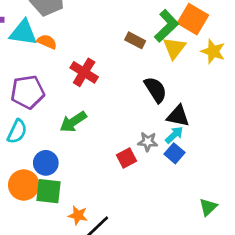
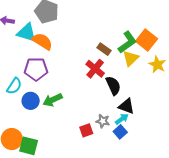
orange semicircle: (47, 42) -> (42, 41), size x1.5
red cross: (84, 72) -> (95, 69), moved
purple pentagon: (28, 92) -> (36, 69), moved
cyan semicircle: (17, 131) -> (14, 86), moved
blue circle: (46, 163) -> (31, 101), moved

